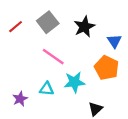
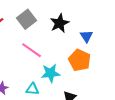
cyan triangle: (47, 89) -> (33, 89), moved

